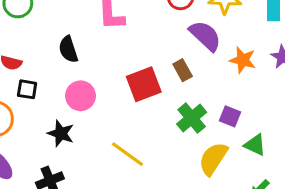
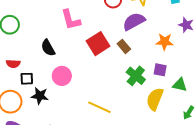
purple semicircle: (205, 36) -> (134, 21), turned -60
orange star: (243, 60) -> (165, 42), moved
red square: (144, 84) -> (98, 44), moved
black star: (61, 133) -> (40, 96), moved

